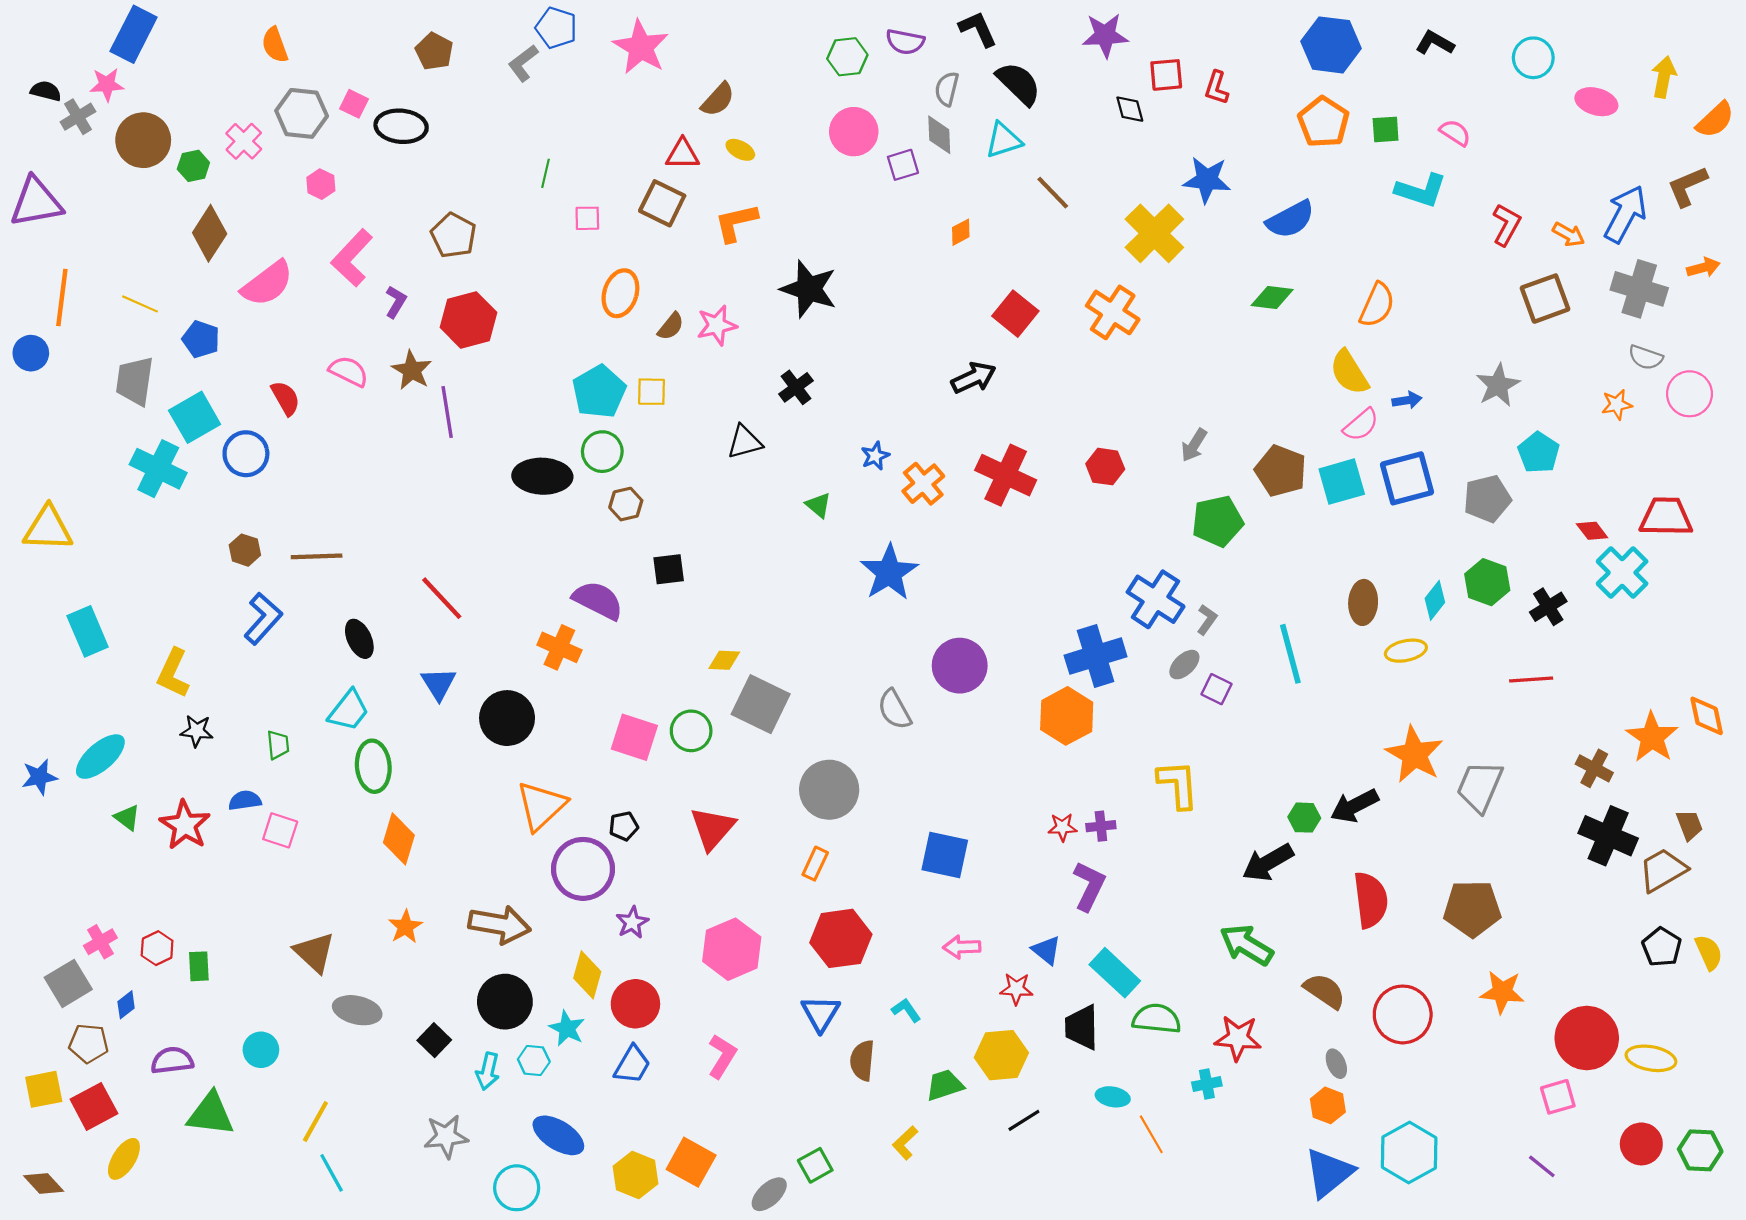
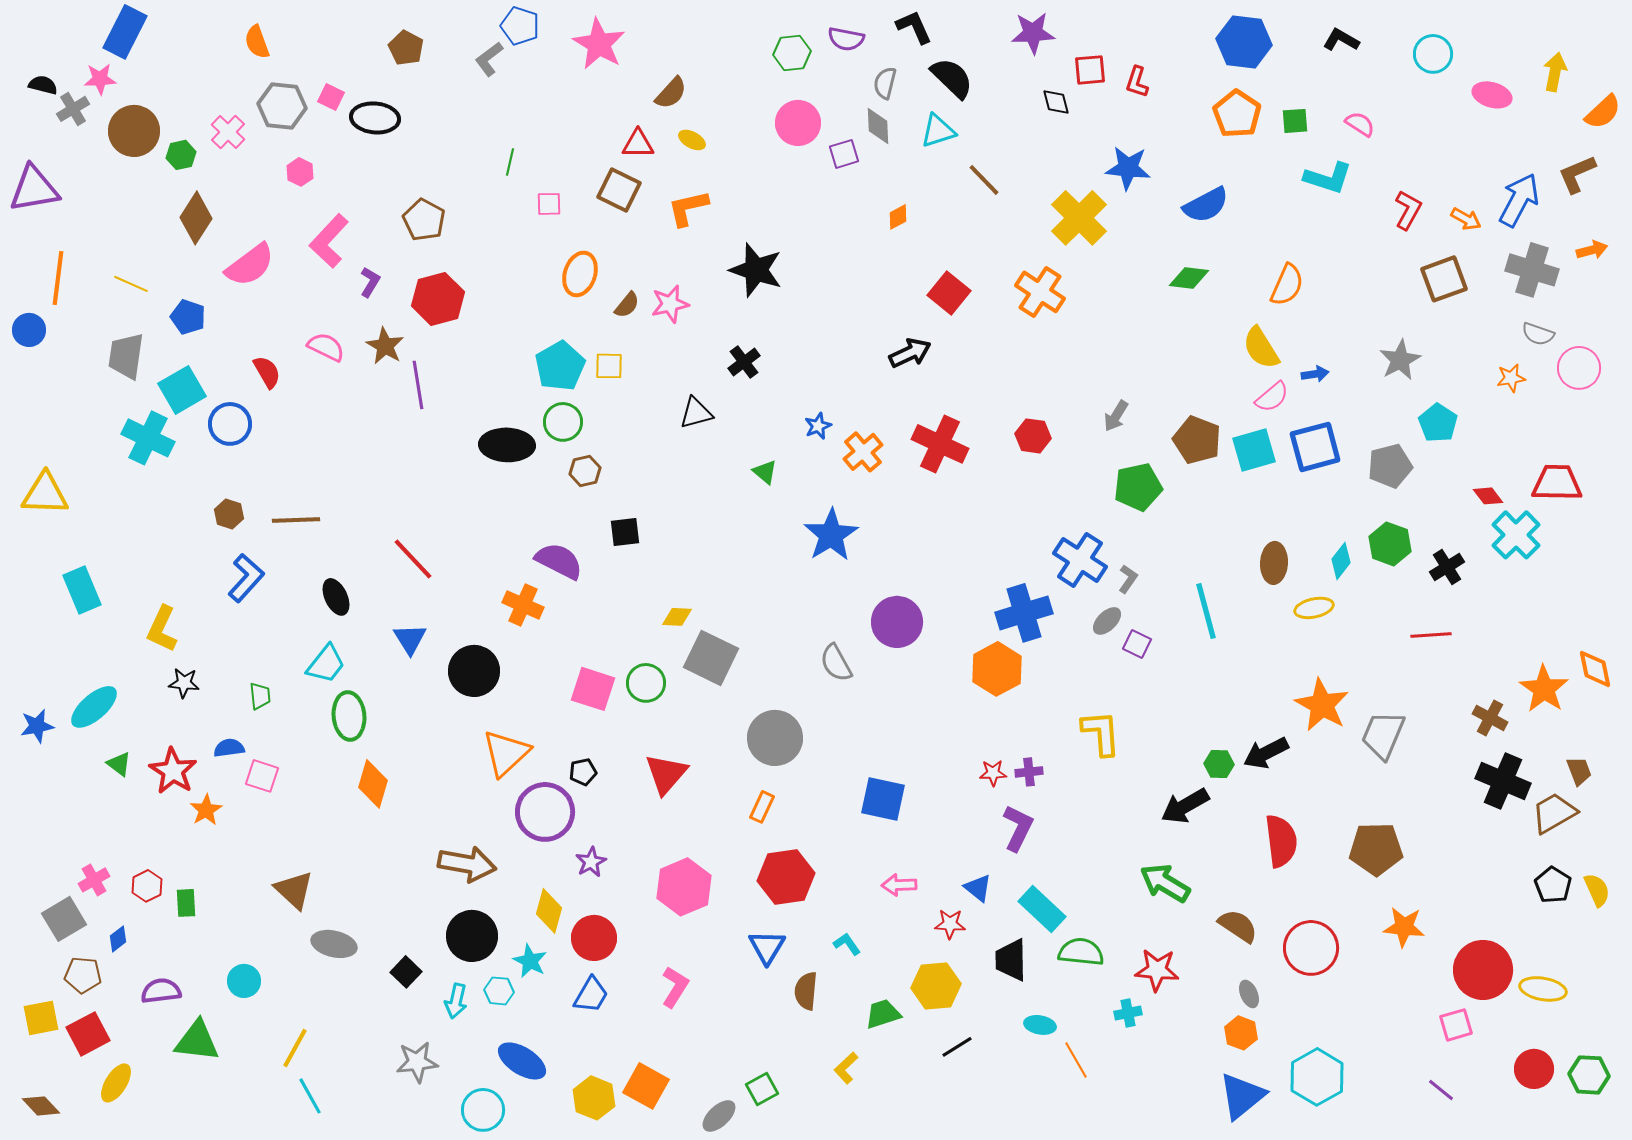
orange star: (405, 927) -> (206, 810), moved

